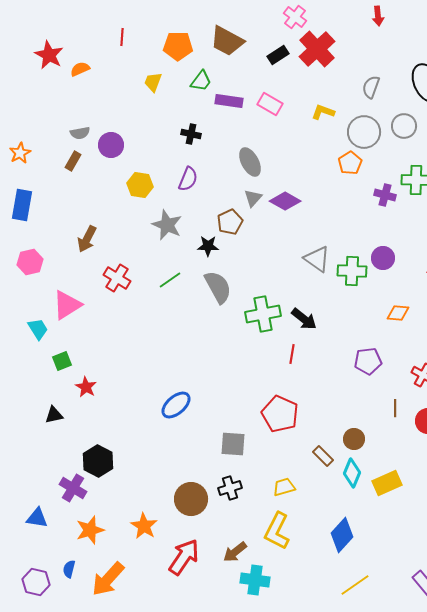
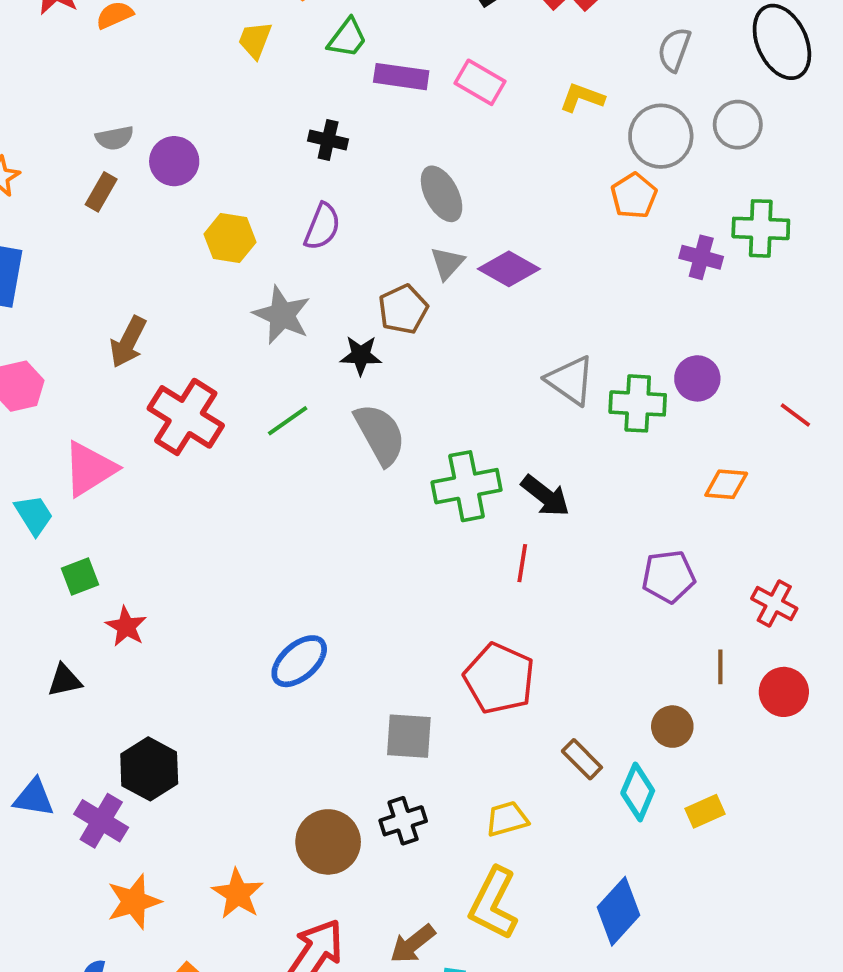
red cross: (117, 278) -> (186, 417), size x1.4
brown circle: (354, 439) -> (672, 727), moved
yellow rectangle: (387, 483) -> (705, 811), size x0.7
blue triangle: (37, 518) -> (34, 798), moved

